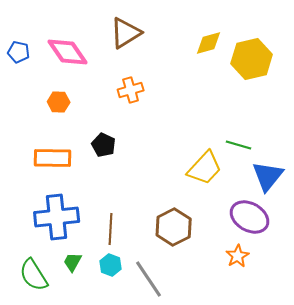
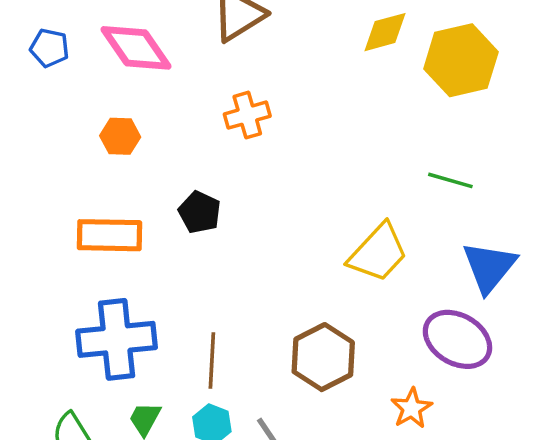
green line: (239, 145) -> (450, 180), moved
orange star: (238, 256) -> (412, 408), moved

